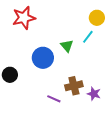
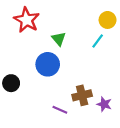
red star: (24, 18) -> (27, 20), turned -30
green triangle: (67, 46) -> (59, 39), moved

